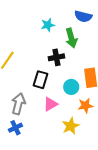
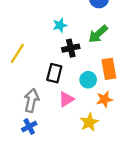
cyan star: (48, 25) -> (60, 25), moved
green arrow: (71, 38) -> (98, 34), moved, turned 66

